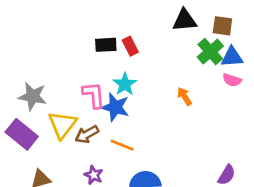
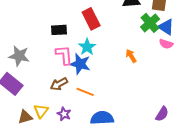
black rectangle: (106, 45) -> (59, 30), moved
red rectangle: (130, 46) -> (91, 19), size x1.5
blue triangle: (232, 57) -> (166, 27), turned 36
yellow triangle: (62, 125) -> (41, 111), moved, size x0.7

